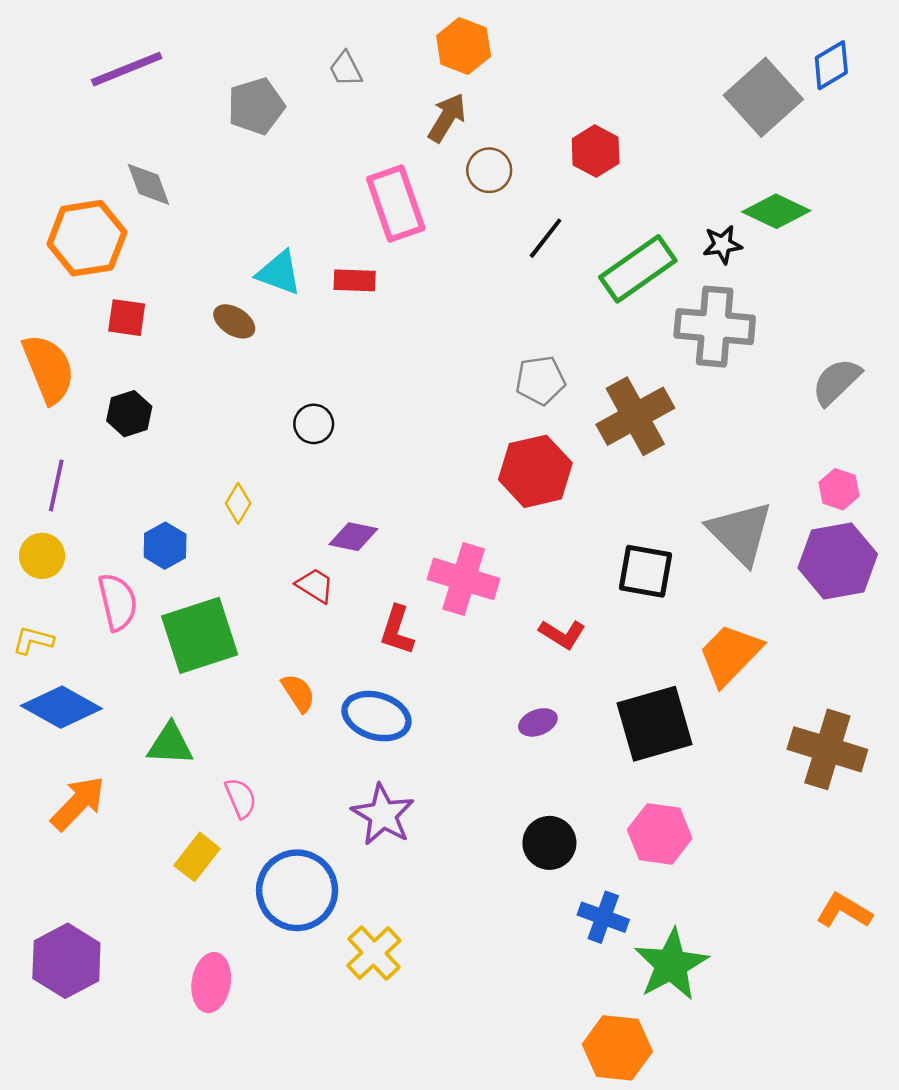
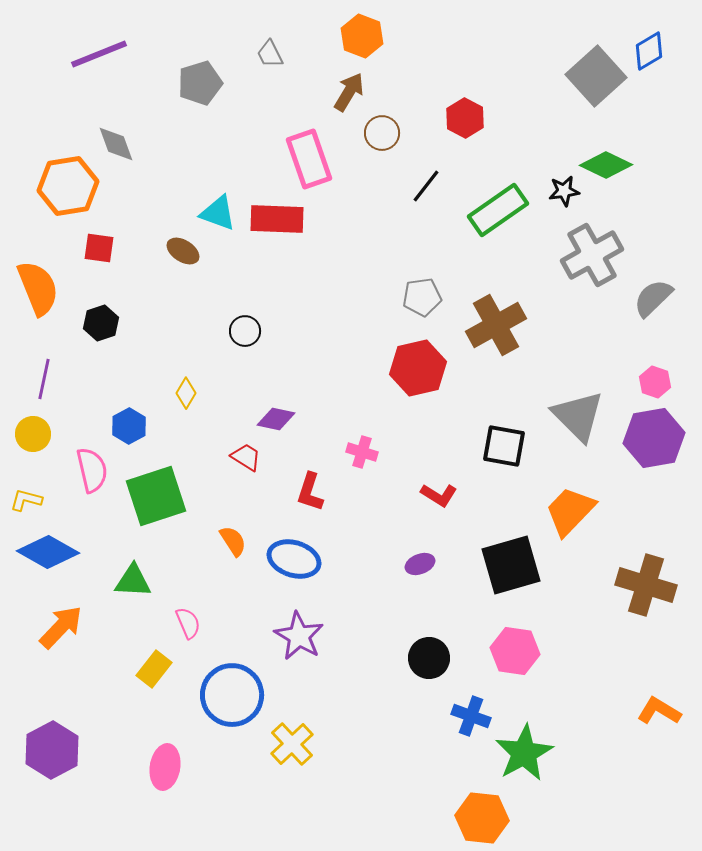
red rectangle: (355, 280) -> (277, 219), size x1.6
gray cross: (715, 327) -> (592, 255), moved, turned -34
pink cross: (464, 579) -> (362, 452), size x0.6

